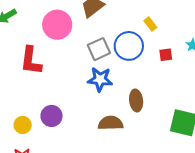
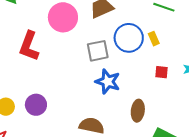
blue circle: (129, 46) -> (129, 38), moved
blue star: (100, 79) -> (108, 82), moved
brown ellipse: (136, 101) -> (138, 111), moved

